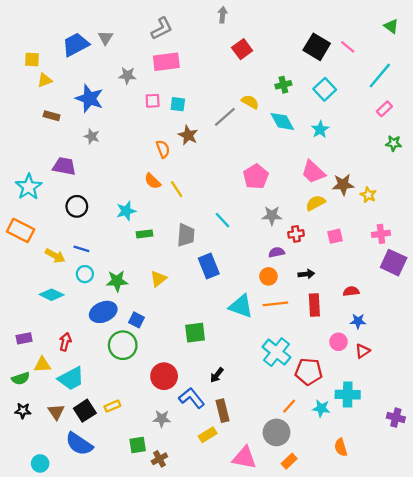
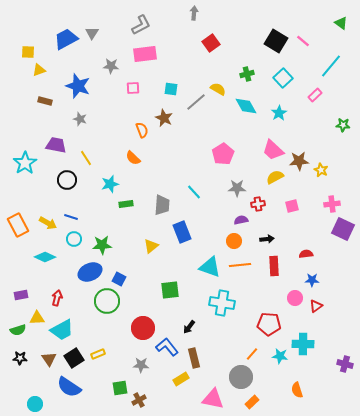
cyan square: (178, 104) -> (171, 89), moved
pink rectangle: (384, 109) -> (315, 95), moved
yellow line: (177, 189) -> (86, 158), moved
orange rectangle: (21, 230) -> (18, 225), moved, turned 35
yellow triangle: (158, 279) -> (151, 246), moved
cyan cross: (277, 352) -> (222, 303), moved, turned -30

